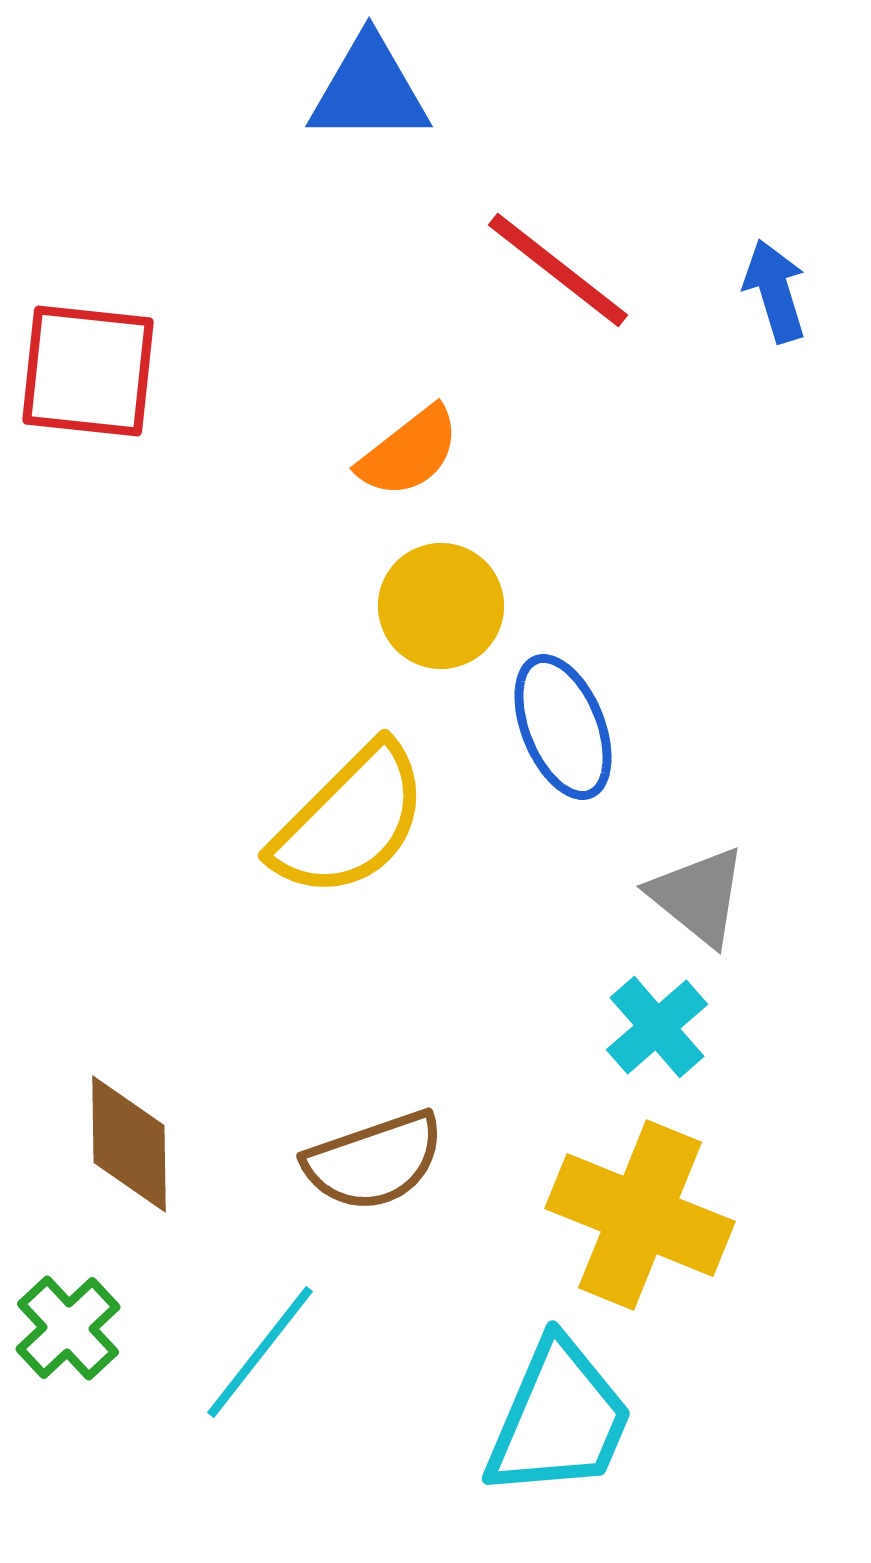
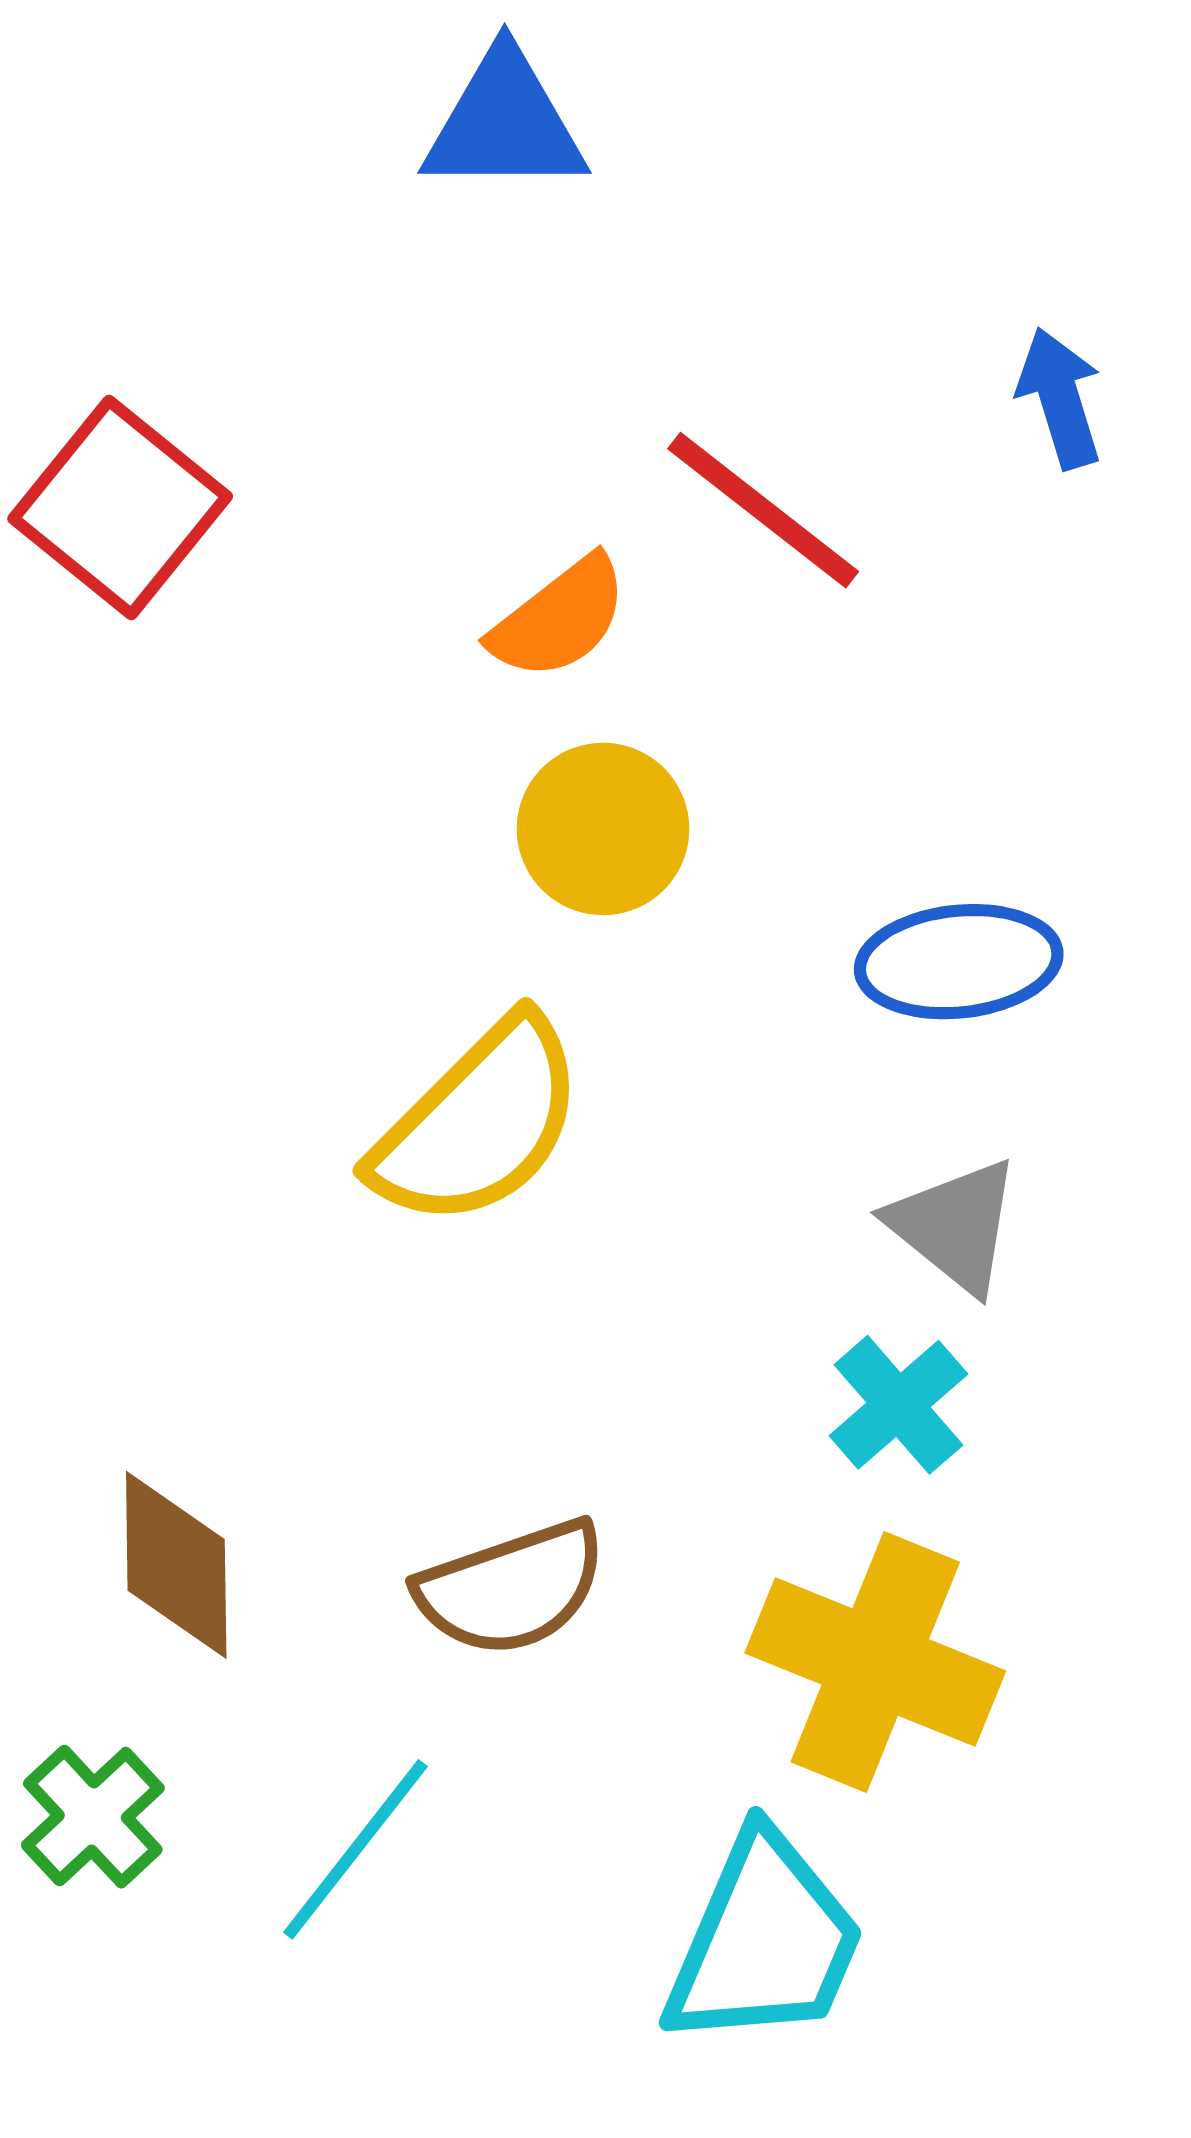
red line: (558, 270) -> (763, 510), moved
red square: (88, 371) -> (120, 507), turned 33
blue ellipse: (563, 727) -> (959, 962), moved, turned -74

